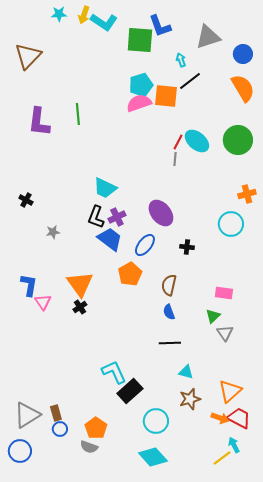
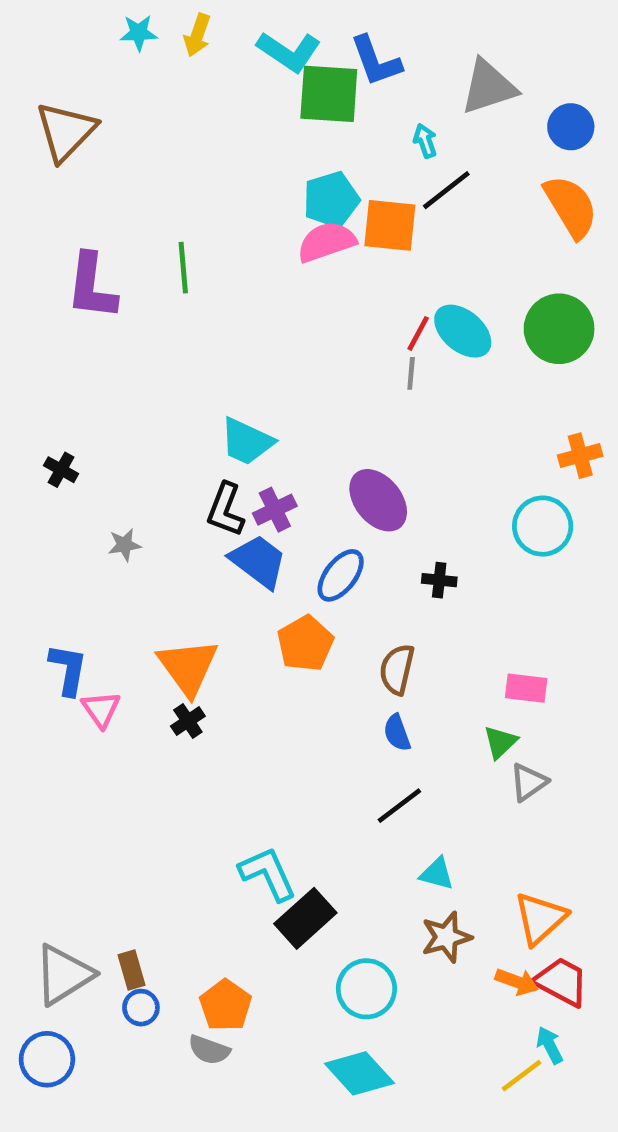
cyan L-shape: (104, 22) -> (289, 52), moved
gray triangle: (225, 333) -> (529, 782), turned 30
black line: (170, 343) -> (399, 806), turned -35

